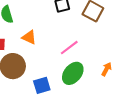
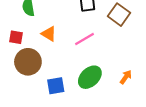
pink line: (69, 48) -> (85, 39), moved

